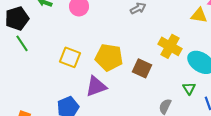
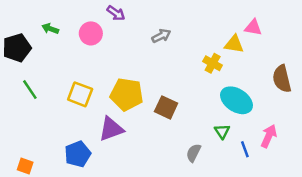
green line: (22, 43) -> (30, 90), moved
yellow cross: (170, 46) -> (213, 63), moved, size x0.7

